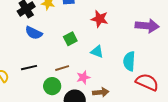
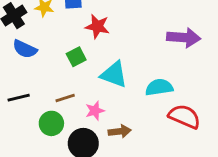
red star: (100, 19) -> (97, 26), moved
cyan triangle: (97, 52) -> (114, 74), size x1.5
cyan semicircle: (129, 61) -> (159, 87), turned 78

